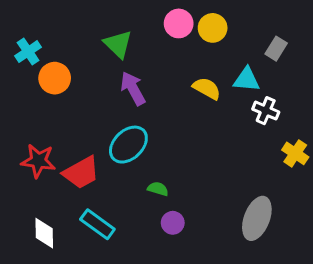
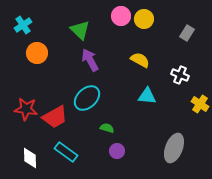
cyan cross: (28, 52) -> (23, 25), moved
cyan triangle: (247, 80) -> (147, 96), moved

